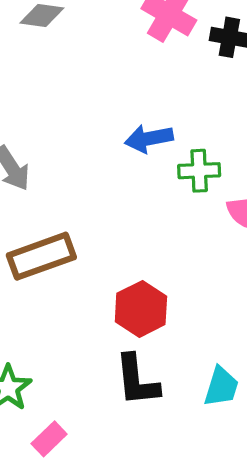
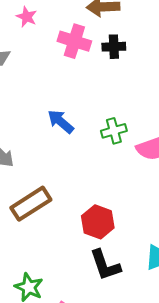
blue arrow: (149, 139) -> (61, 122), moved, turned 64

